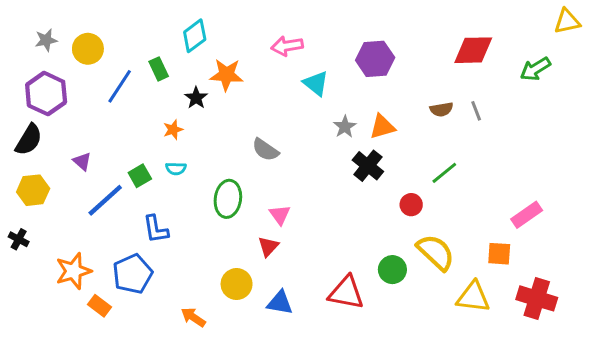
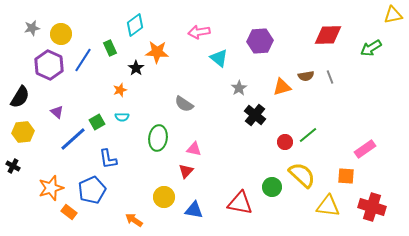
purple hexagon: (46, 94) -> (49, 65), moved
orange triangle: (382, 127) -> (282, 87), moved
green line: (444, 173) -> (308, 135), moved
pink triangle: (280, 215) -> (194, 149), turned -42

